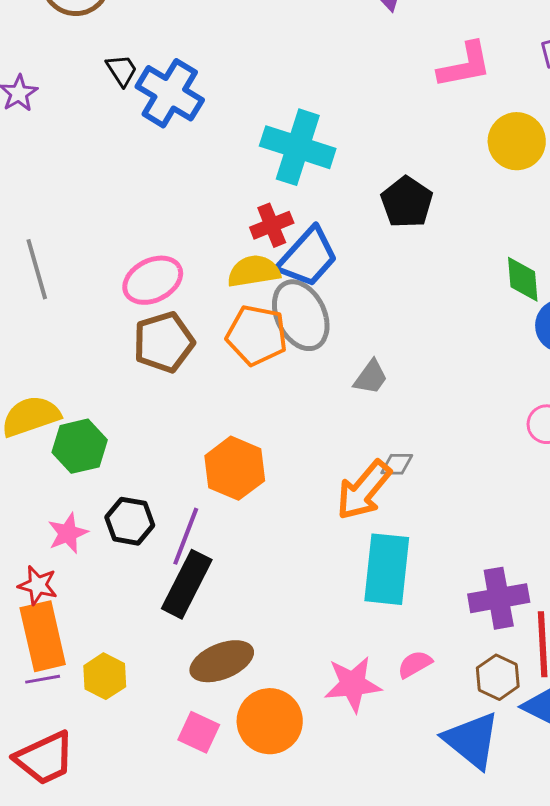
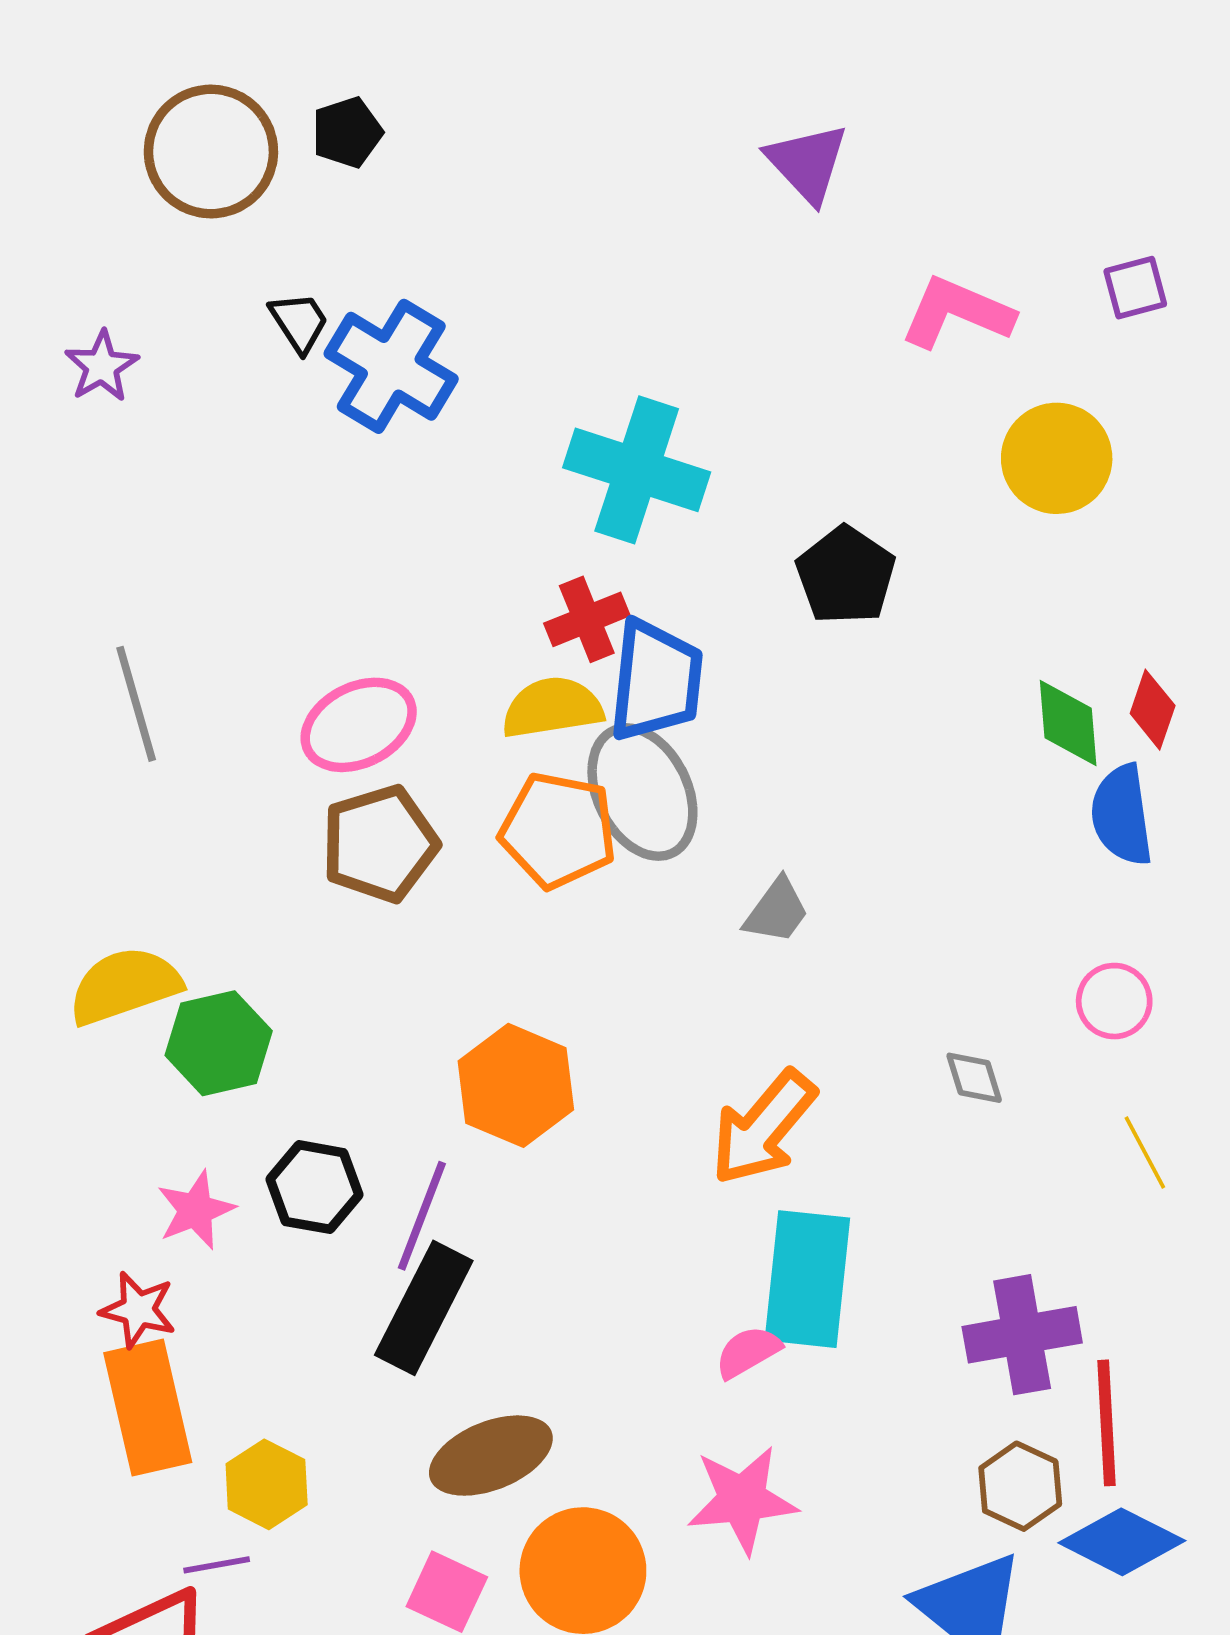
pink L-shape: (465, 65) -> (957, 313), turned -146
blue trapezoid: (308, 257) -> (656, 681), turned -36
gray diamond: (397, 464) -> (974, 1078), moved, turned 72
pink semicircle: (415, 664) -> (748, 1352), moved
purple line: (43, 679) -> (217, 1565), moved

